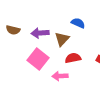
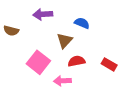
purple arrow: (40, 33) -> (43, 14), moved

